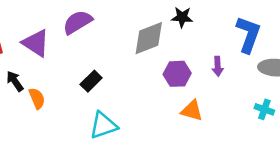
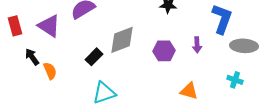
gray diamond: (149, 38) -> (122, 40), moved
orange triangle: (192, 111) -> (189, 91), moved

